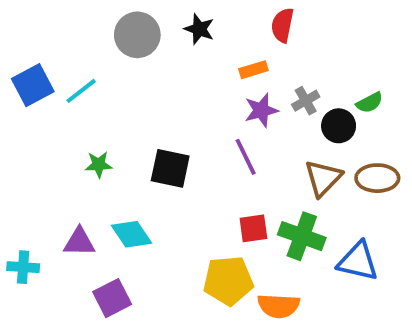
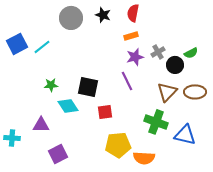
red semicircle: (282, 25) -> (133, 13), moved
red square: (253, 228) -> (105, 112), moved
cyan diamond: (131, 234) -> (68, 106), moved

